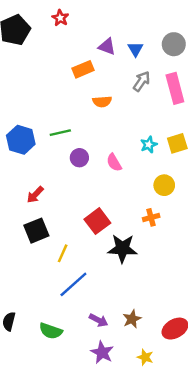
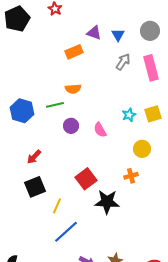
orange semicircle: (102, 102) -> (73, 89), moved

